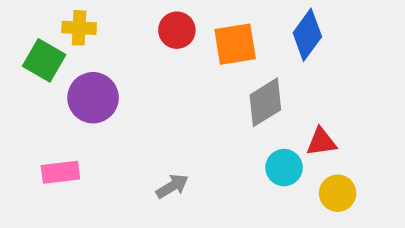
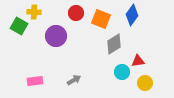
orange square: (235, 44) -> (101, 19), turned 30
purple circle: (93, 98) -> (56, 36), moved
pink rectangle: (60, 172) -> (35, 81), moved

